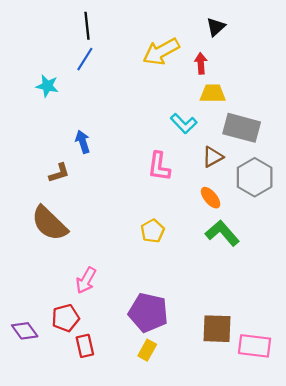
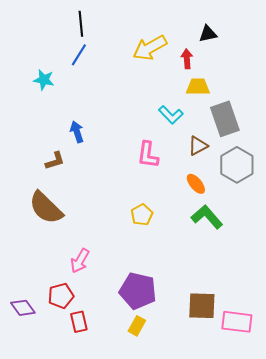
black triangle: (216, 27) -> (208, 34), moved, turned 30
gray rectangle: (242, 128) -> (225, 119), turned 56

